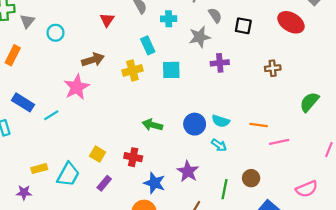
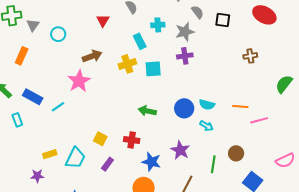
cyan cross: (169, 19) -> (158, 25), moved
purple cross: (220, 63) -> (185, 56), moved
cyan square: (171, 70) -> (153, 69), moved

